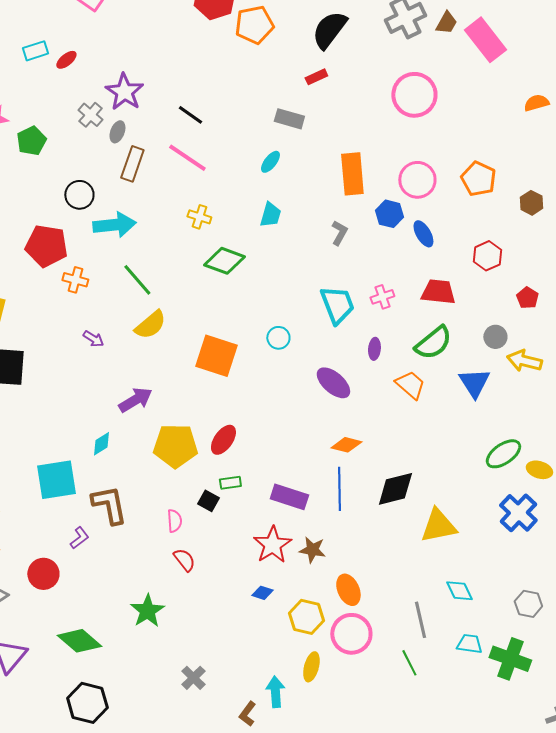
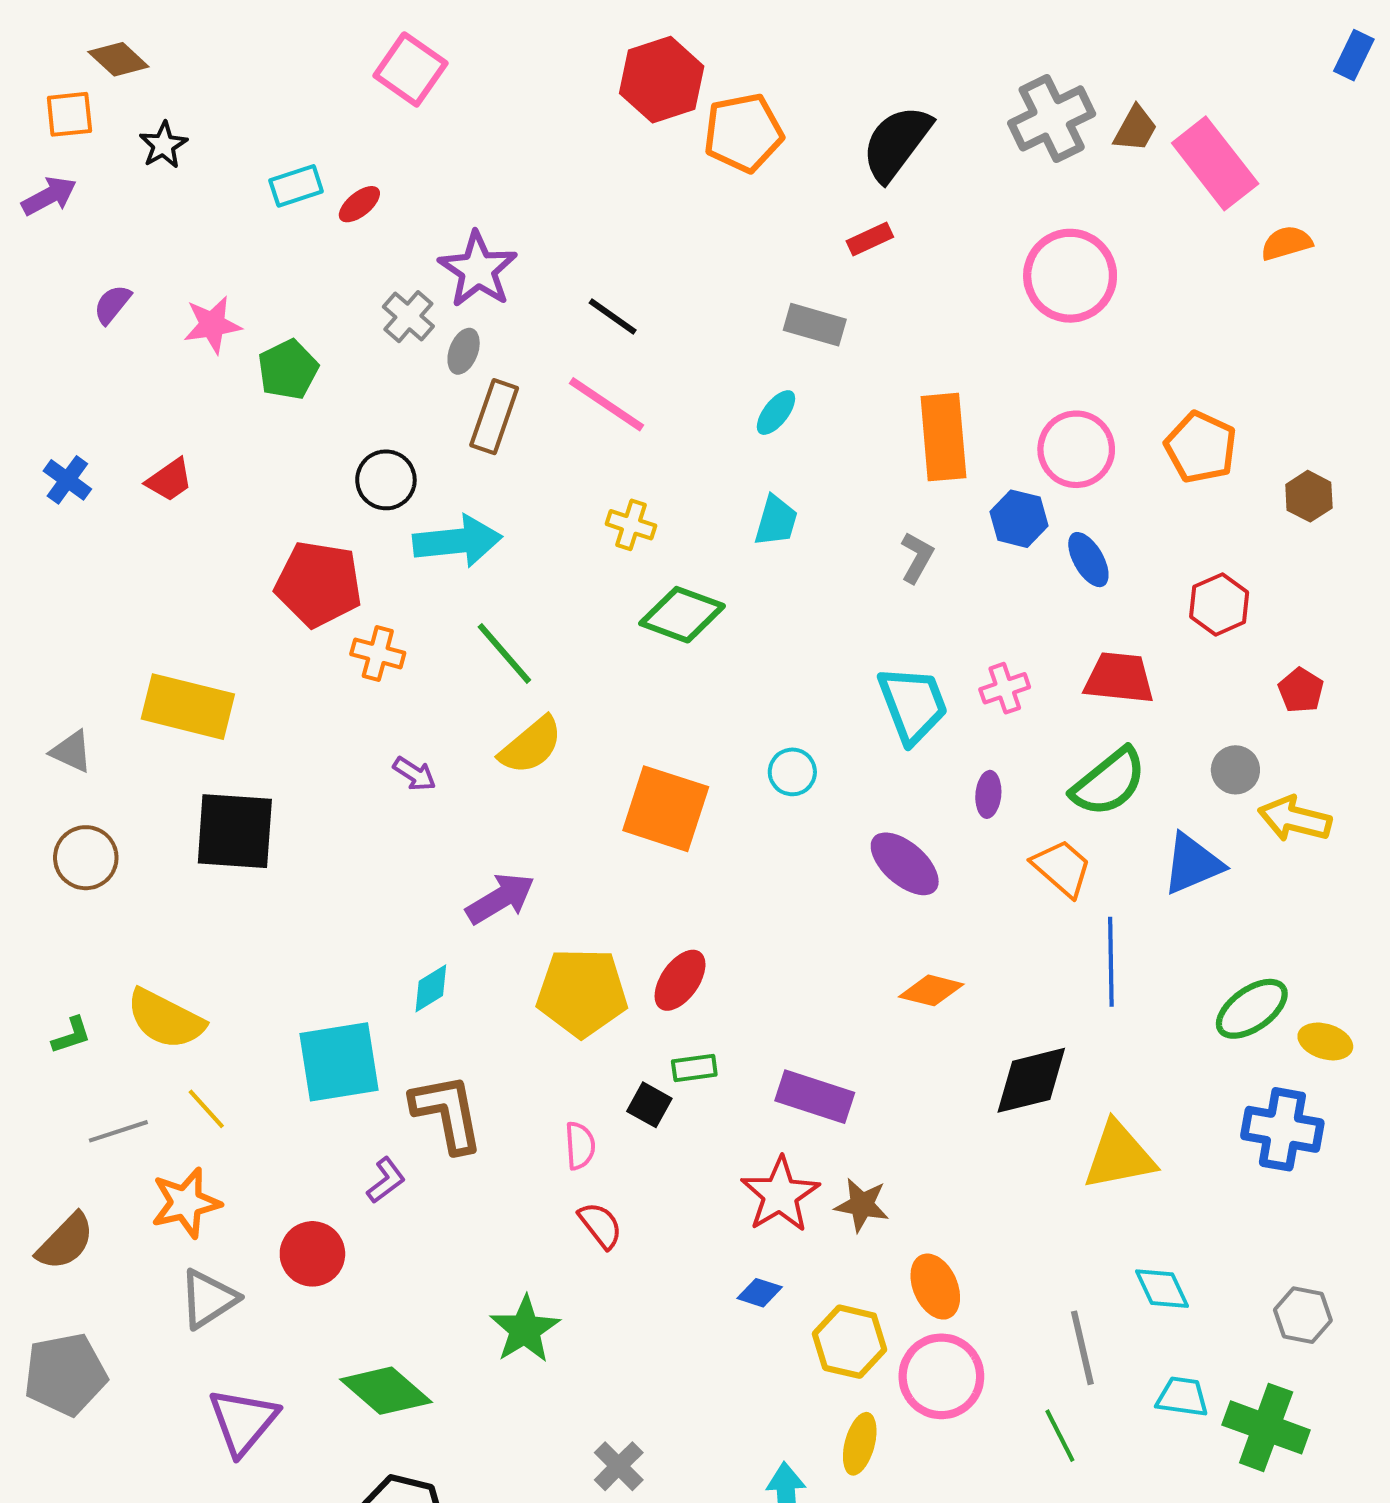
orange semicircle: (536, 103) -> (1287, 243), moved
blue triangle: (474, 383) -> (1193, 864), turned 40
blue line: (339, 489) -> (1111, 962), moved
blue cross: (518, 513) -> (1282, 1129), turned -33

